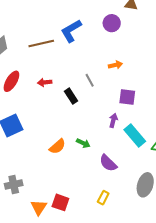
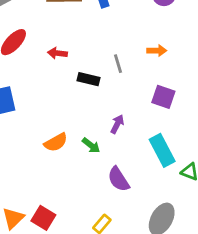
black rectangle: (71, 96) -> (89, 79), turned -56
purple arrow: (113, 120) -> (117, 124), moved

